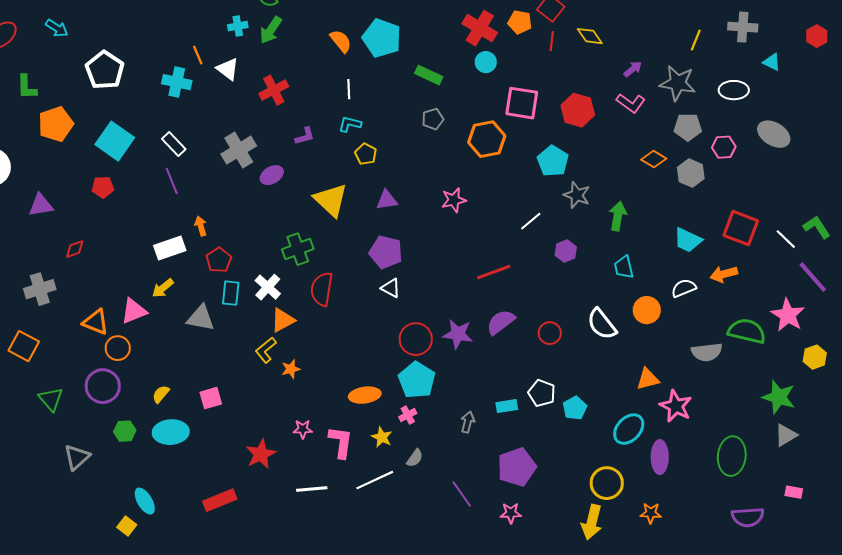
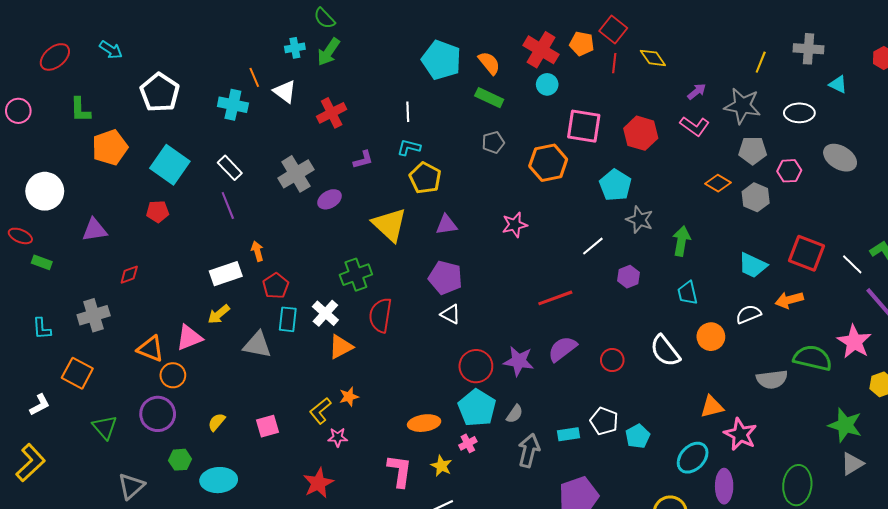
orange semicircle: (341, 41) -> (489, 63), moved
yellow pentagon: (366, 154) -> (425, 178), size x1.4
yellow L-shape: (266, 350) -> (320, 411), moved
gray arrow: (468, 422) -> (529, 451), size x1.5
pink star: (303, 429) -> (338, 437), moved
cyan ellipse: (171, 432) -> (219, 480), moved
gray semicircle: (415, 458) -> (515, 414), moved

